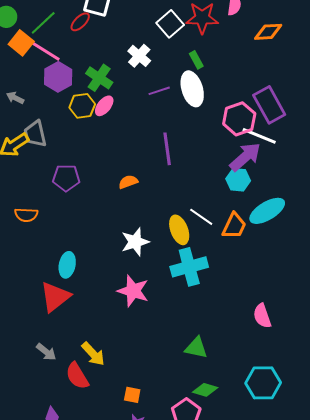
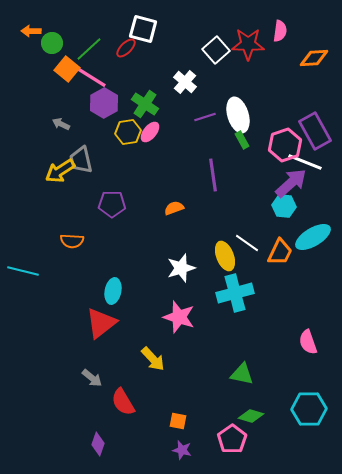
green rectangle: (196, 60) -> (242, 140), moved
yellow arrow: (93, 354) -> (153, 359), moved

